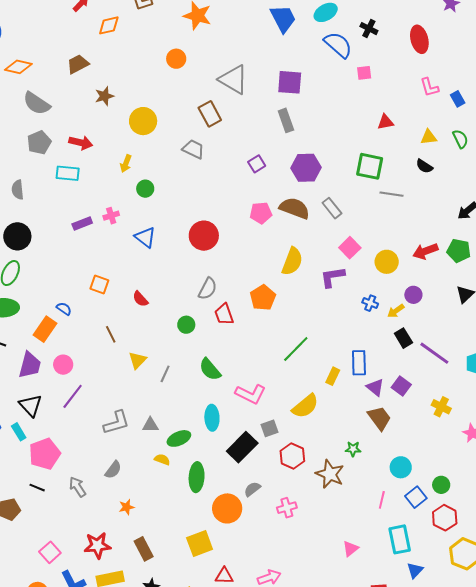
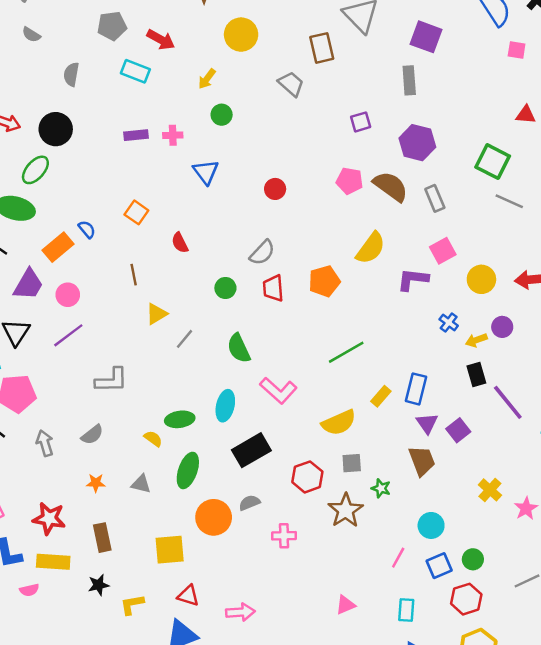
red circle: (204, 236) -> (275, 189), size x0.6
yellow cross: (441, 407) -> (490, 490), moved
gray triangle: (150, 425) -> (141, 484), moved
gray square: (270, 428) -> (352, 463), moved
cyan rectangle: (400, 539) -> (406, 610), size x0.7

